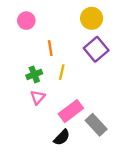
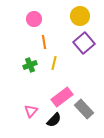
pink circle: (26, 21) -> (34, 19), moved
pink triangle: (38, 97) -> (31, 111), moved

